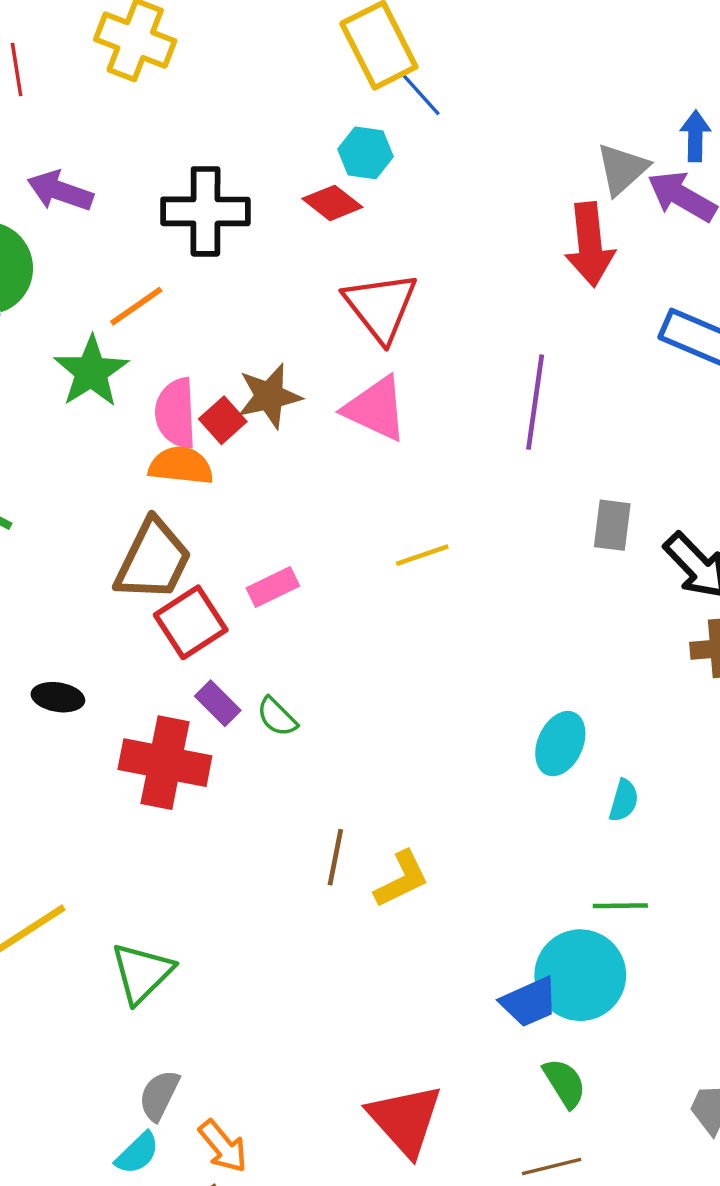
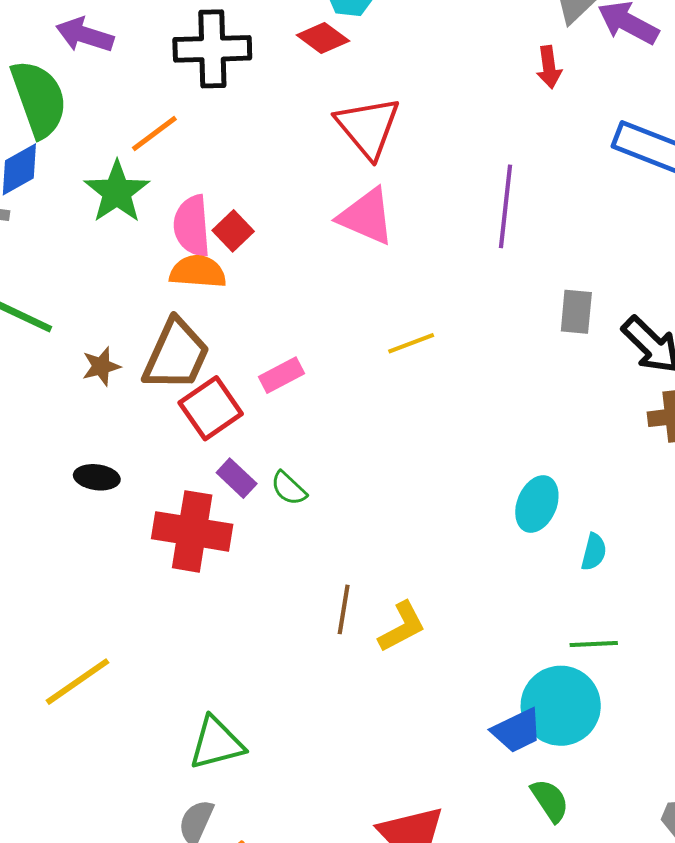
red arrow: (590, 244) -> (549, 67), size x0.6
brown star: (269, 396) -> (101, 366), moved, size x0.7
green triangle: (142, 973) -> (216, 743), moved, turned 32

